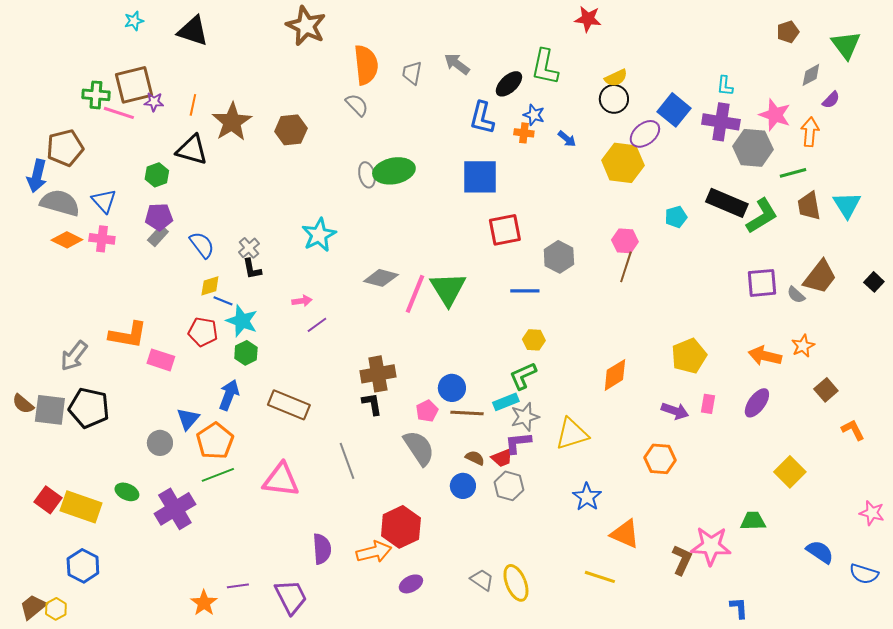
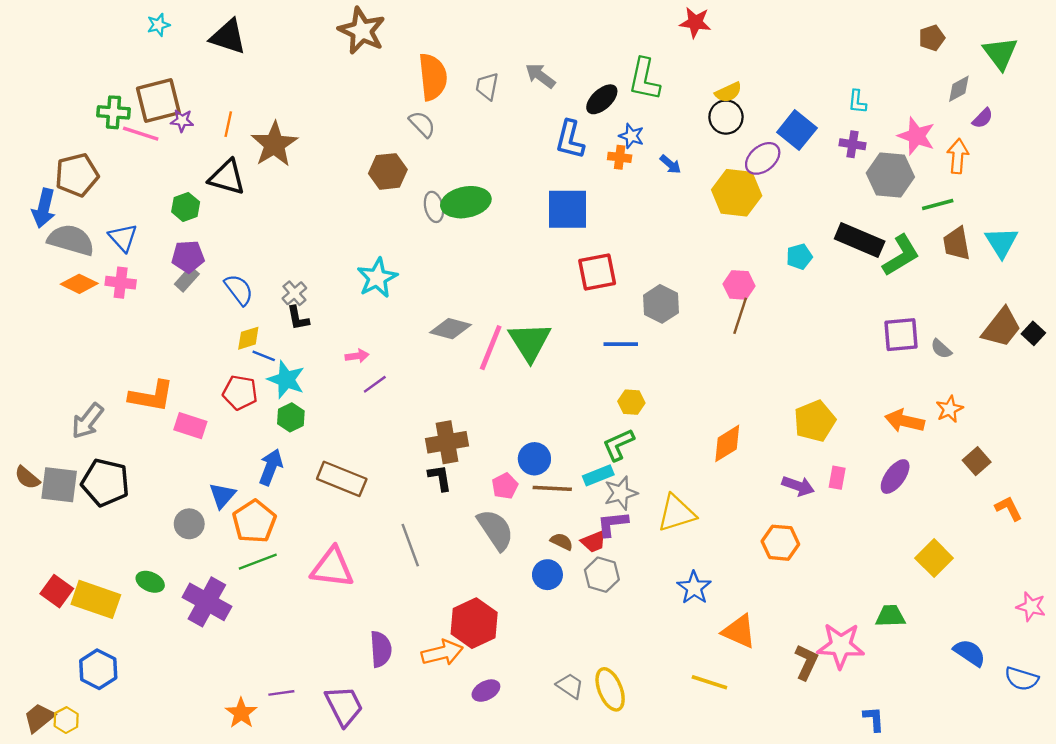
purple cross: (721, 122) -> (853, 144), size x0.6
brown hexagon: (291, 130) -> (388, 171), moved
brown trapezoid: (820, 277) -> (1001, 328), moved
purple cross: (175, 509) -> (207, 602), turned -30

